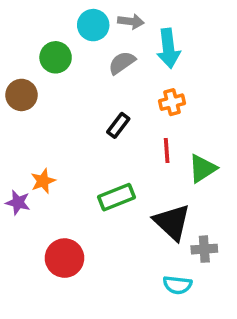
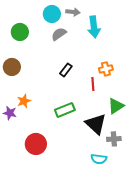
green circle: (56, 57) -> (20, 32), moved
gray semicircle: (122, 63) -> (59, 34), moved
brown circle: (21, 95) -> (12, 67), moved
orange cross: (172, 102) -> (106, 69), moved
green triangle: (202, 168) -> (116, 106), moved

